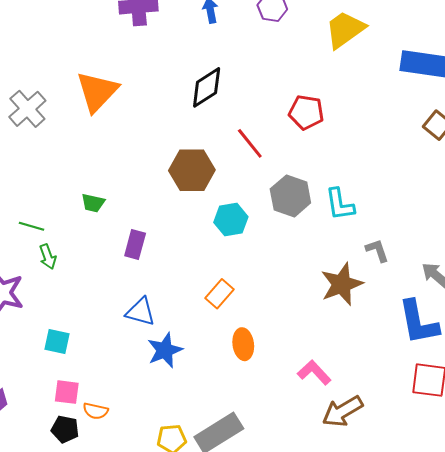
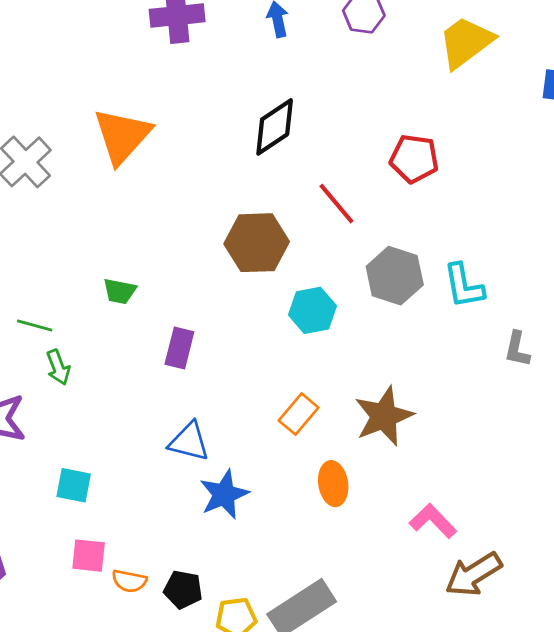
gray L-shape: (377, 250) -> (517, 349), turned -148
brown star: (342, 284) -> (384, 416), moved
black pentagon: (65, 429) -> (183, 590), moved

